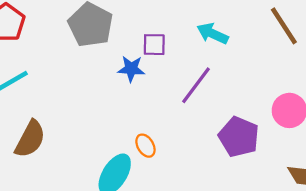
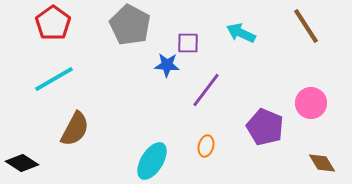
purple line: (196, 85) -> (206, 90), moved
orange ellipse: (145, 146) -> (206, 146), moved, turned 45

